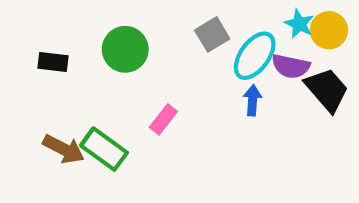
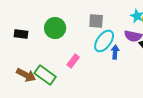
gray square: (212, 34) -> (96, 21), turned 35
cyan ellipse: (255, 56) -> (104, 41), moved

